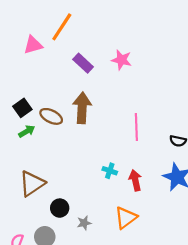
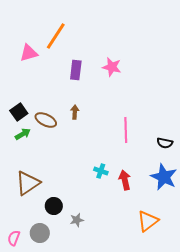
purple rectangle: (83, 63) -> (76, 70), turned 54
brown arrow: (82, 108) -> (75, 112), size x0.5
orange triangle: (126, 218) -> (148, 221), moved

